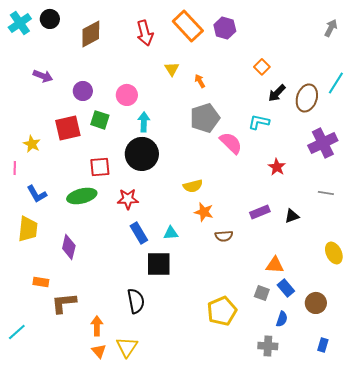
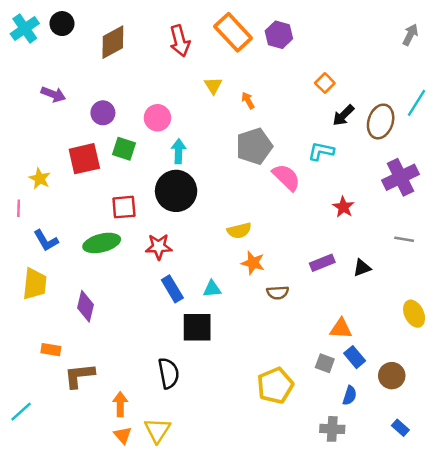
blue rectangle: (323, 345) -> (400, 428), turned -64

